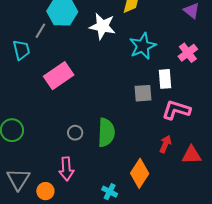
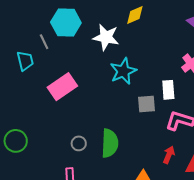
gray line: (40, 31) -> (44, 42), turned -56
cyan star: (143, 46) -> (123, 71), moved

